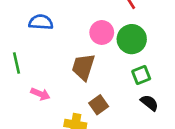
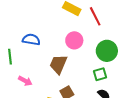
blue semicircle: (41, 22) -> (31, 40), moved
green circle: (132, 39) -> (107, 51), moved

